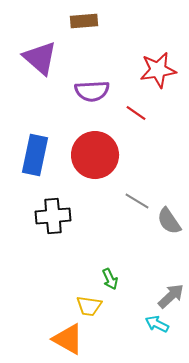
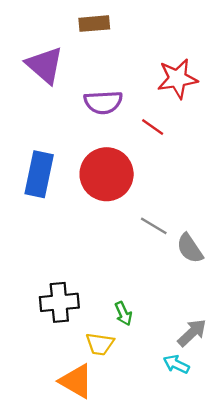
black cross: (53, 216) -> (59, 302), moved

